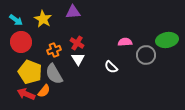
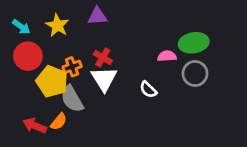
green ellipse: (167, 40) -> (194, 43), moved
white triangle: (78, 59) -> (104, 79), size x1.5
yellow pentagon: (30, 72) -> (52, 82), moved

